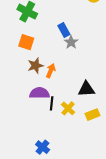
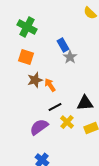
orange arrow: (51, 71) -> (50, 85), turned -56
purple semicircle: (39, 93) -> (39, 127), moved, turned -36
black line: (52, 103) -> (55, 107), moved, turned 56

